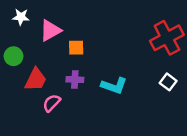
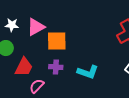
white star: (21, 17) -> (12, 25), moved
orange square: (76, 48) -> (57, 41), size x1.5

